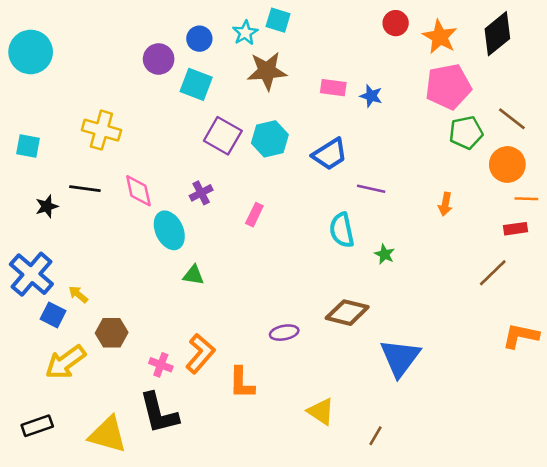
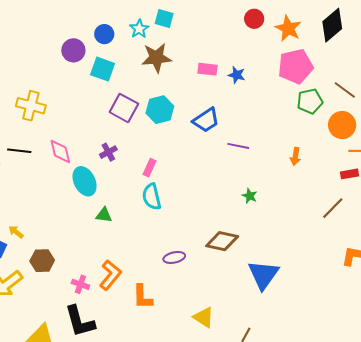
cyan semicircle: (342, 230) -> (152, 197), moved

